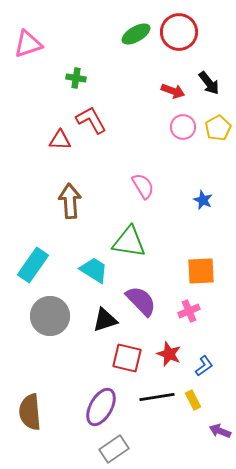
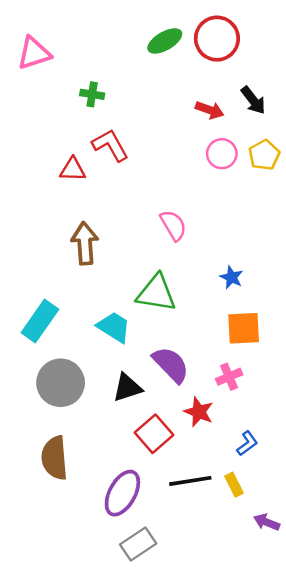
blue star: (203, 200) -> (231, 277), moved
red star: (169, 354) -> (199, 412), moved
red square: (127, 358) -> (154, 434), turned 36
brown semicircle: (30, 412) -> (55, 458), moved

